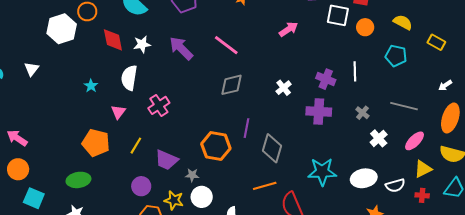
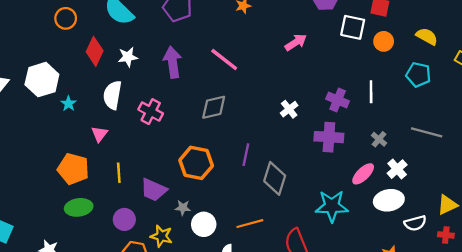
white hexagon: (62, 29) -> (42, 80), moved
red diamond: (113, 40) -> (95, 51), turned 35
purple arrow: (181, 48) -> (173, 62), turned 36
gray diamond: (231, 85) -> (214, 107), moved
pink cross: (159, 105) -> (151, 112), moved, turned -30
pink ellipse: (415, 141) -> (363, 174), moved
yellow line: (136, 146) -> (119, 173), turned -36
orange hexagon: (216, 146) -> (196, 163), moved
white ellipse: (364, 178) -> (389, 200), moved
green ellipse: (78, 180) -> (79, 207), moved
orange line: (265, 186) -> (250, 224), moved
white circle: (202, 197) -> (204, 224), moved

